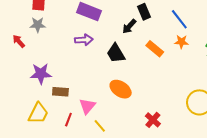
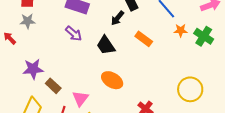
purple arrow: (84, 40) -> (74, 34), turned 48
orange star: (181, 42) -> (181, 30), moved
brown rectangle: (60, 92) -> (53, 86), turned 42

